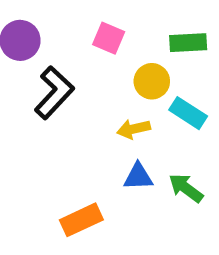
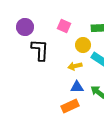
black L-shape: (54, 93) -> (40, 50), turned -40
orange rectangle: (81, 220) -> (70, 106), moved

